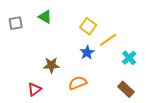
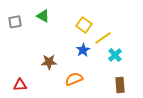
cyan cross: (129, 58) -> (115, 55), moved
red triangle: (35, 89) -> (20, 85), moved, turned 32
brown rectangle: (126, 89) -> (120, 85), turned 42

